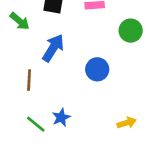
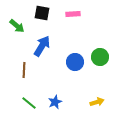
green circle: (131, 31) -> (100, 57), moved
blue star: (61, 117) -> (55, 102), moved

